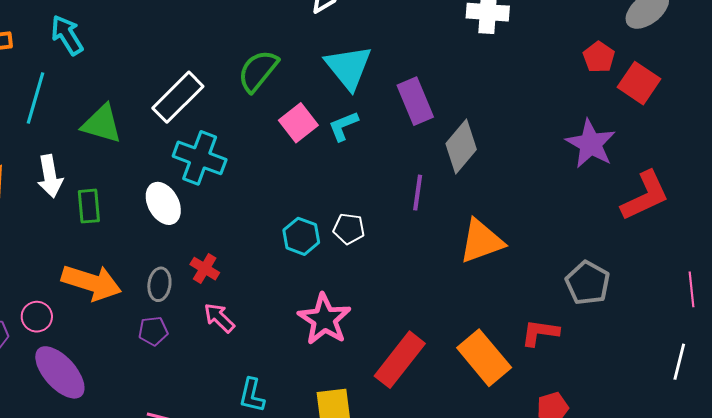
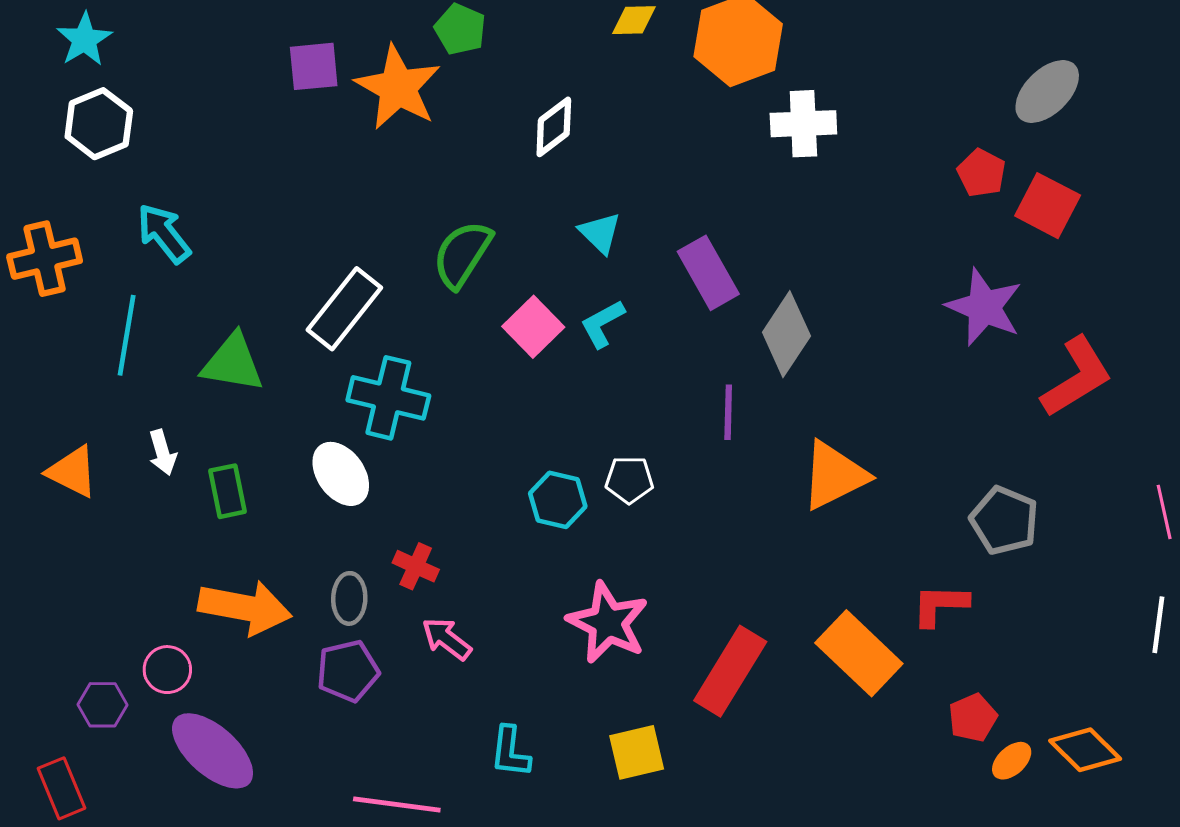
cyan triangle: (348, 67) -> (600, 233), size x0.6
white arrow: (50, 176) -> (163, 452), size x0.7
purple pentagon: (153, 331) -> (348, 671), size x1.4

